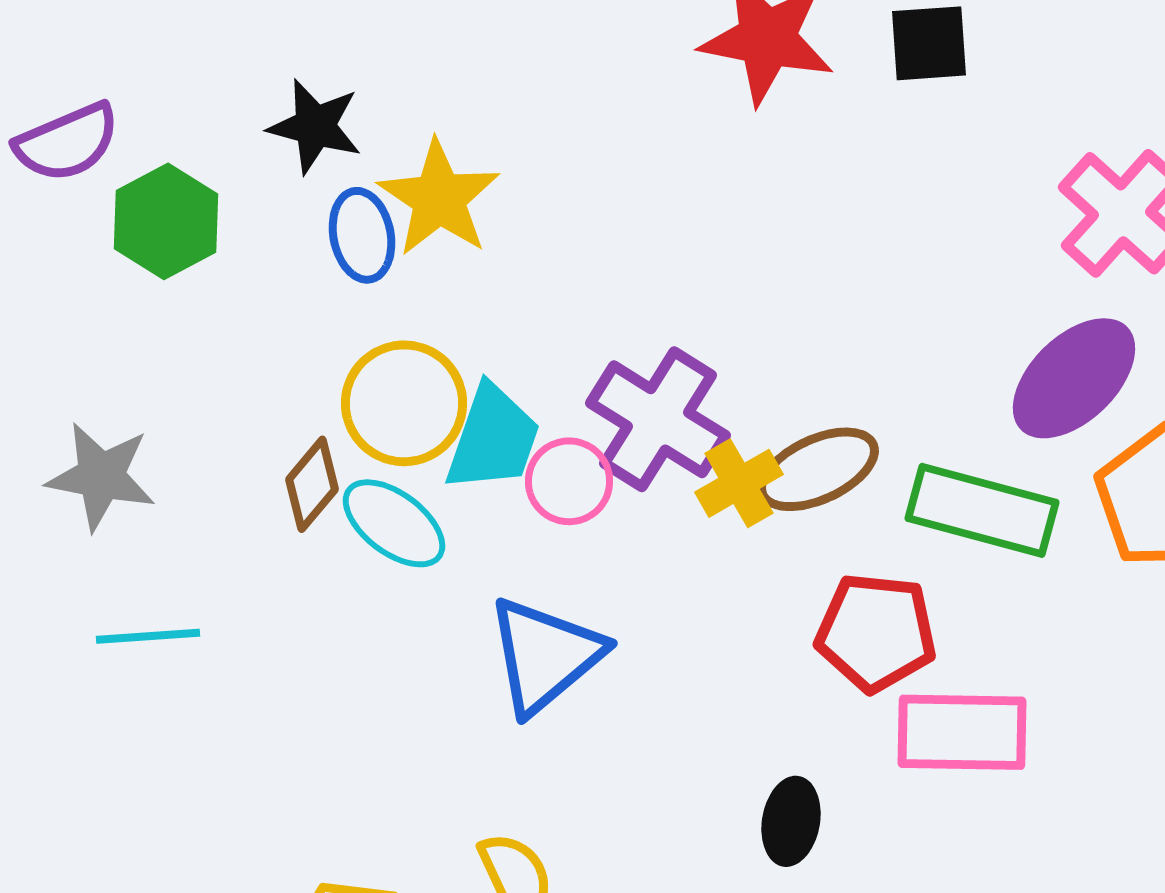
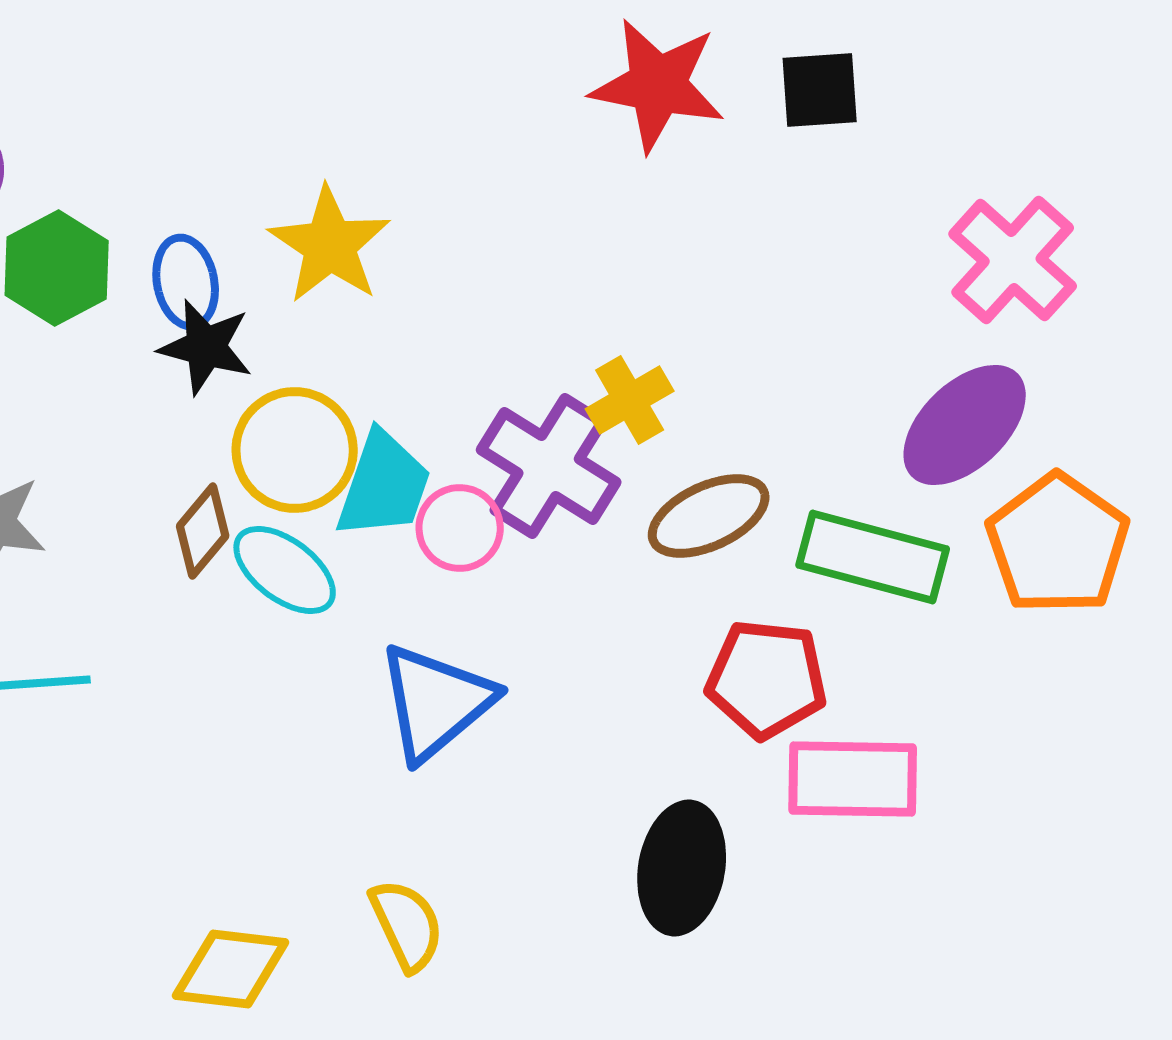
black star: (315, 126) -> (206, 347), moved
blue ellipse: (362, 235) -> (186, 282), moved
yellow cross: (739, 483) -> (630, 400), moved
black ellipse: (791, 821) -> (682, 868), size x1.5

